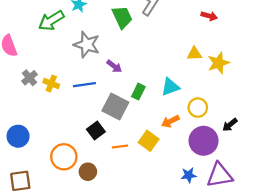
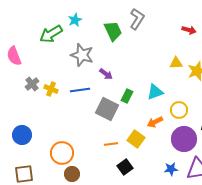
black square: (96, 130) -> (125, 167), moved
brown circle: (88, 172) -> (72, 174), moved

